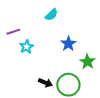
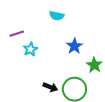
cyan semicircle: (51, 15) -> (57, 16), turned 56

